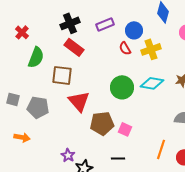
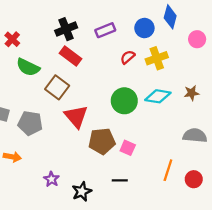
blue circle: (134, 30) -> (144, 28), moved
red semicircle: (125, 48) -> (128, 57), turned 80
green semicircle: (36, 57) -> (28, 67), turned 95
brown square: (62, 75) -> (57, 87), turned 30
purple star: (68, 155) -> (51, 179), moved

